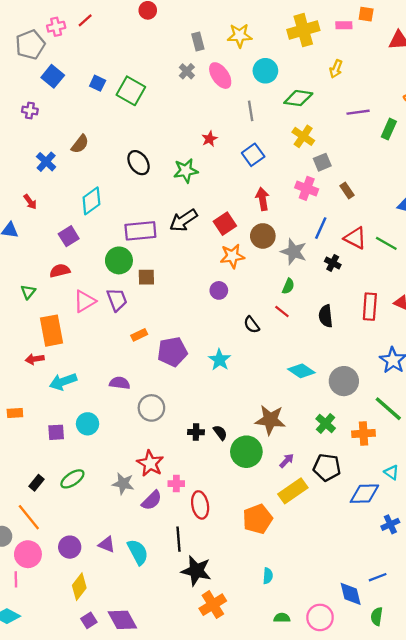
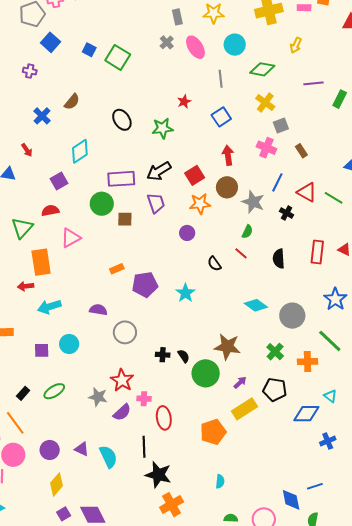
green triangle: (28, 292) -> (22, 228), size x1.6
purple trapezoid: (117, 300) -> (156, 203), moved

